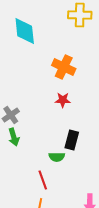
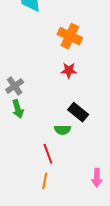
black rectangle: (72, 140) -> (78, 112), turned -66

